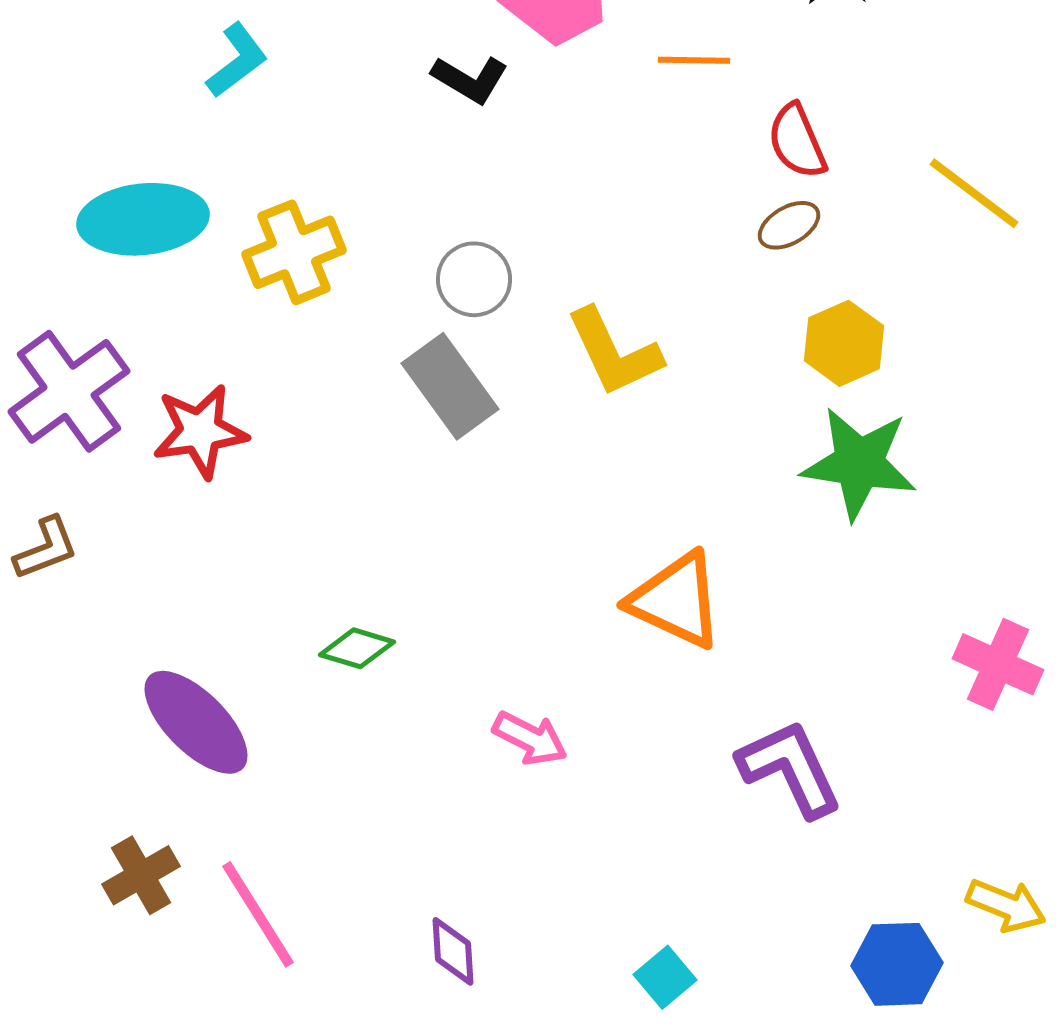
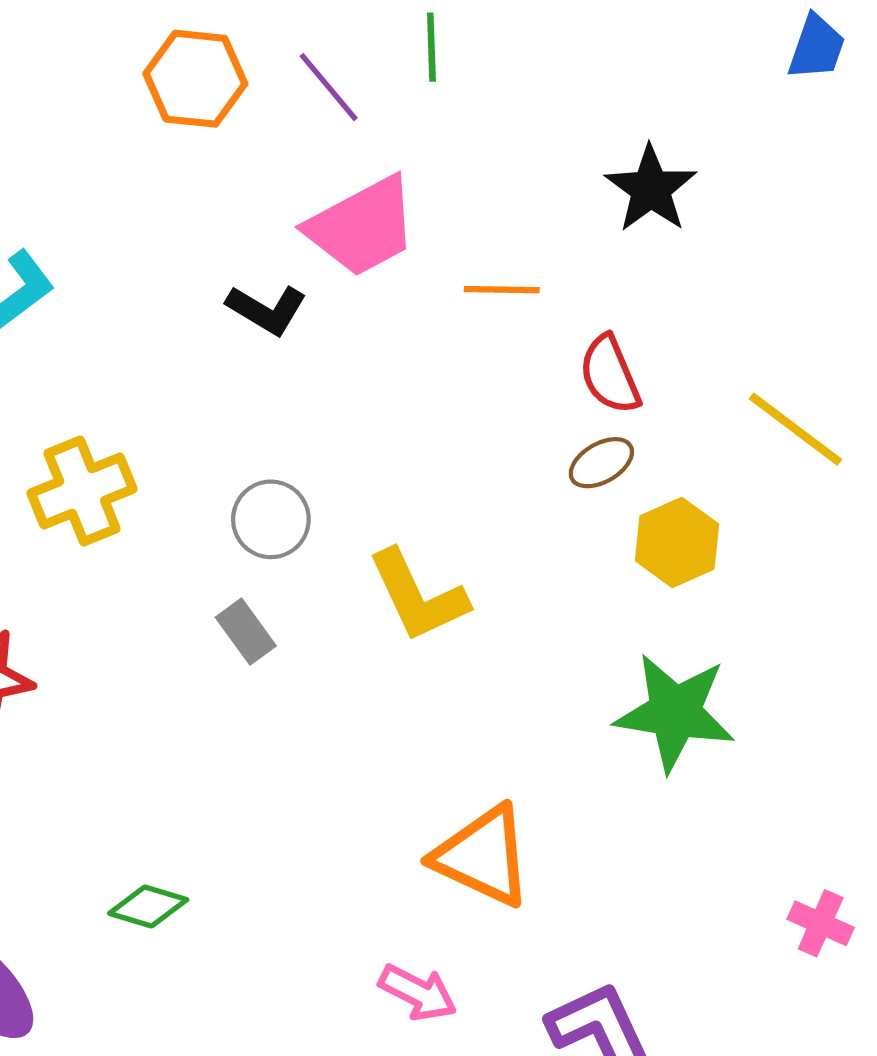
yellow hexagon: (844, 343) -> (677, 542), moved
gray rectangle: (450, 386) -> (246, 632), size x0.6
pink cross: (998, 664) -> (821, 923), size x0.7
pink arrow: (530, 738) -> (418, 993), moved

